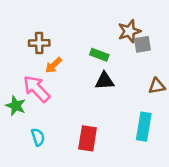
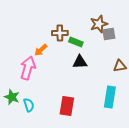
brown cross: (39, 43) -> (60, 33), moved
pink arrow: (37, 89) -> (28, 68), turned 60
green star: (16, 106) -> (12, 97), moved

